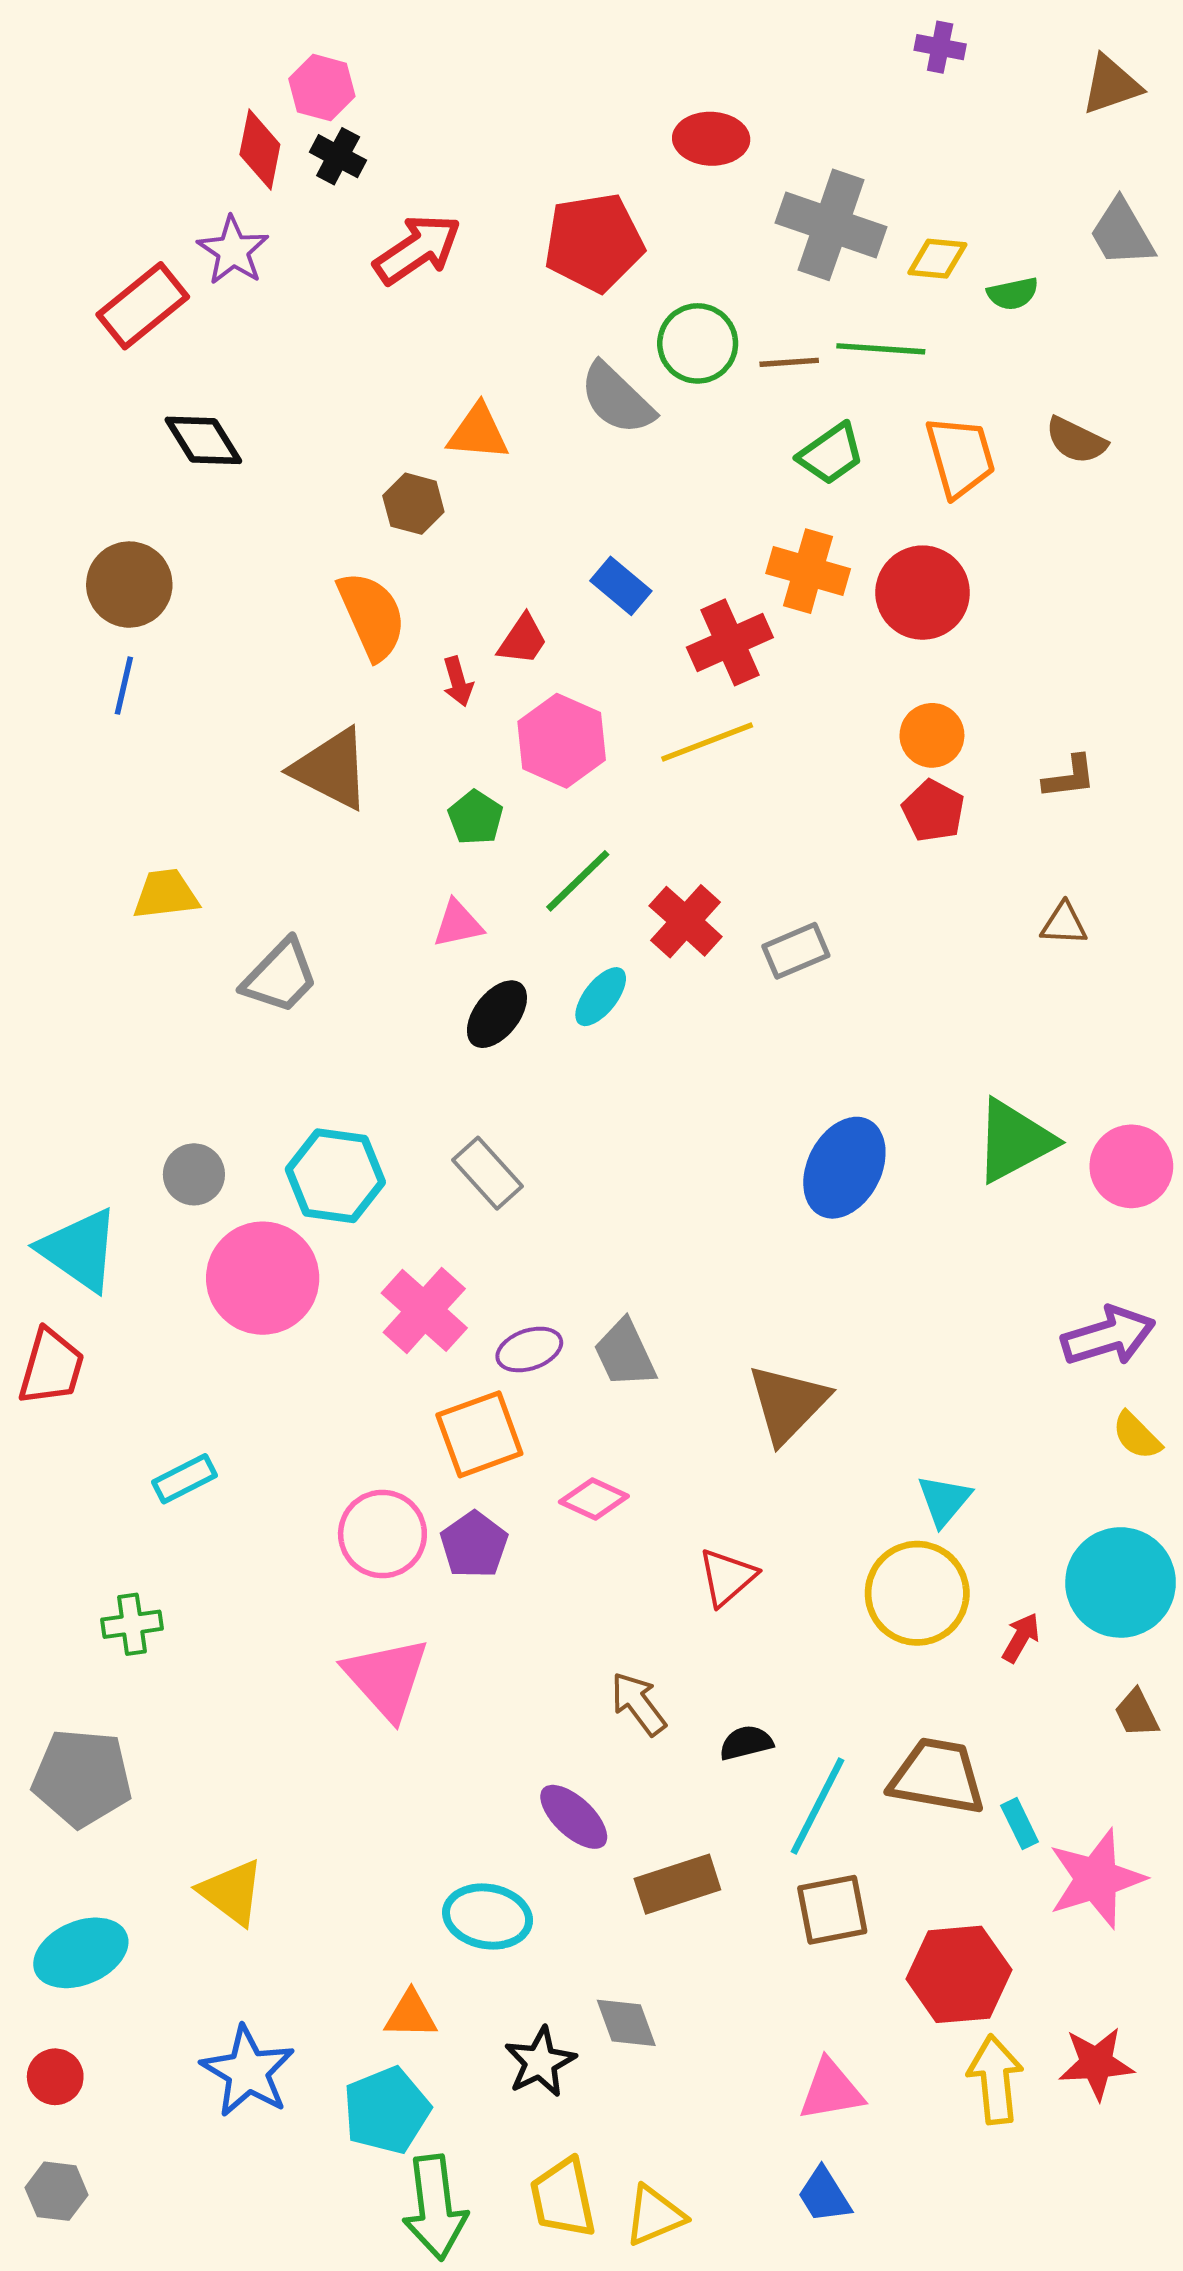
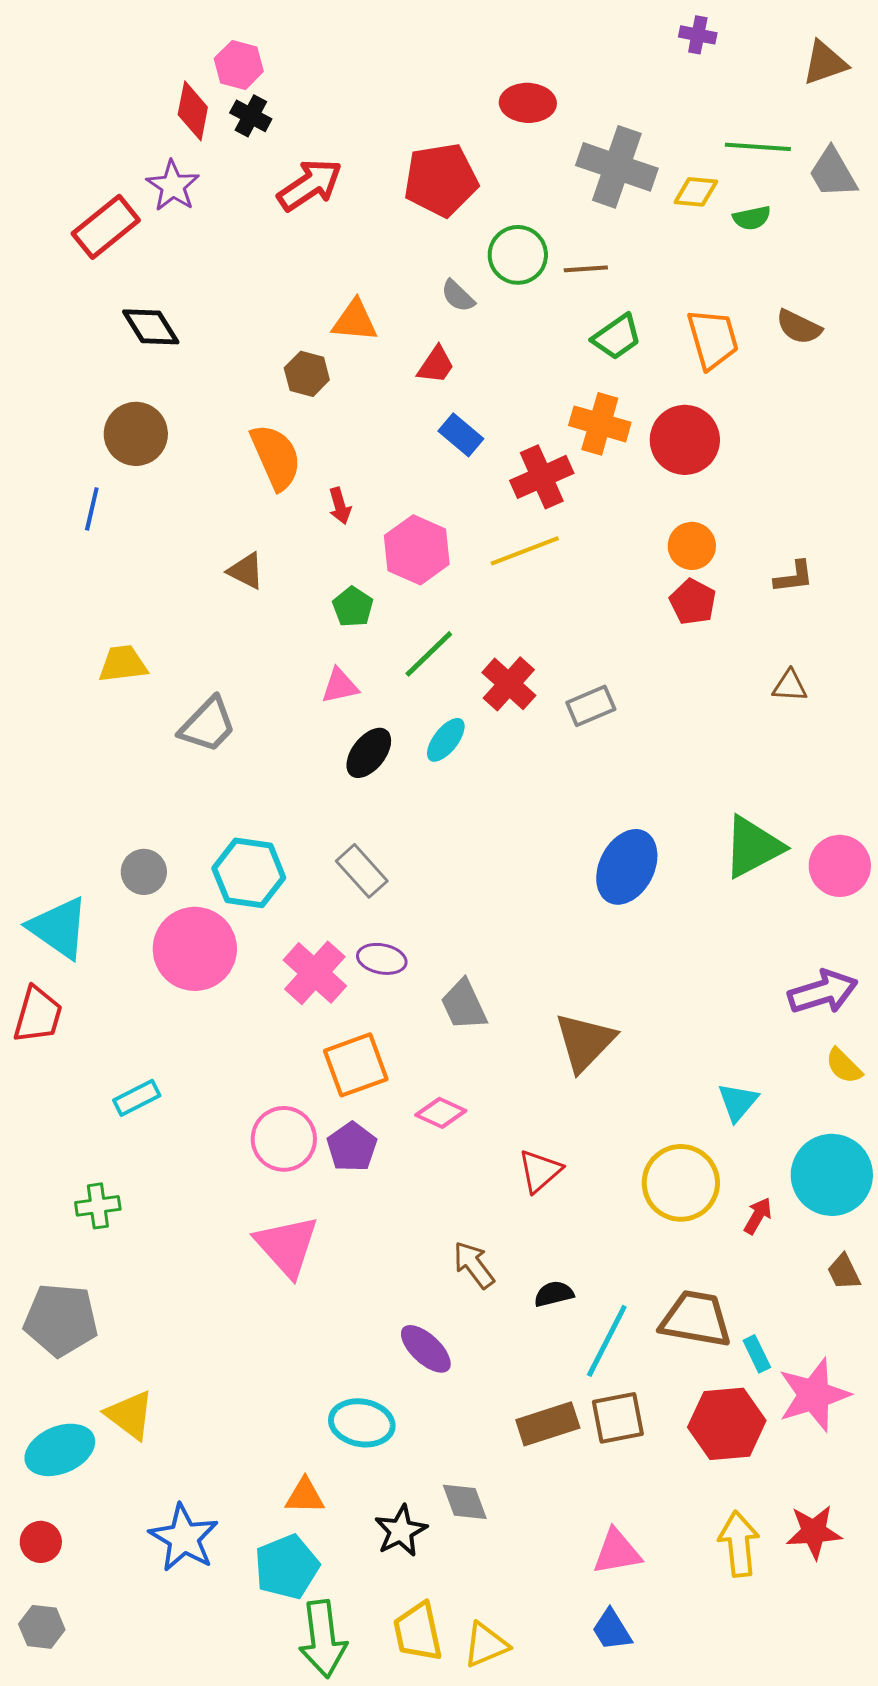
green line: (881, 349) -> (758, 147), moved
gray semicircle: (617, 399) -> (458, 296), size x0.6
brown circle: (129, 585) -> (136, 434), moved
red trapezoid: (523, 640) -> (436, 365), moved
brown triangle: (331, 769) -> (246, 571), size x0.6
purple ellipse: (529, 1349) -> (382, 959), moved, turned 30
cyan triangle: (944, 1500) -> (738, 1102), moved
brown rectangle: (677, 1884) -> (548, 1424), moved
yellow triangle: (232, 1892) -> (130, 1415), moved
red hexagon: (959, 1974) -> (727, 1424), moved

